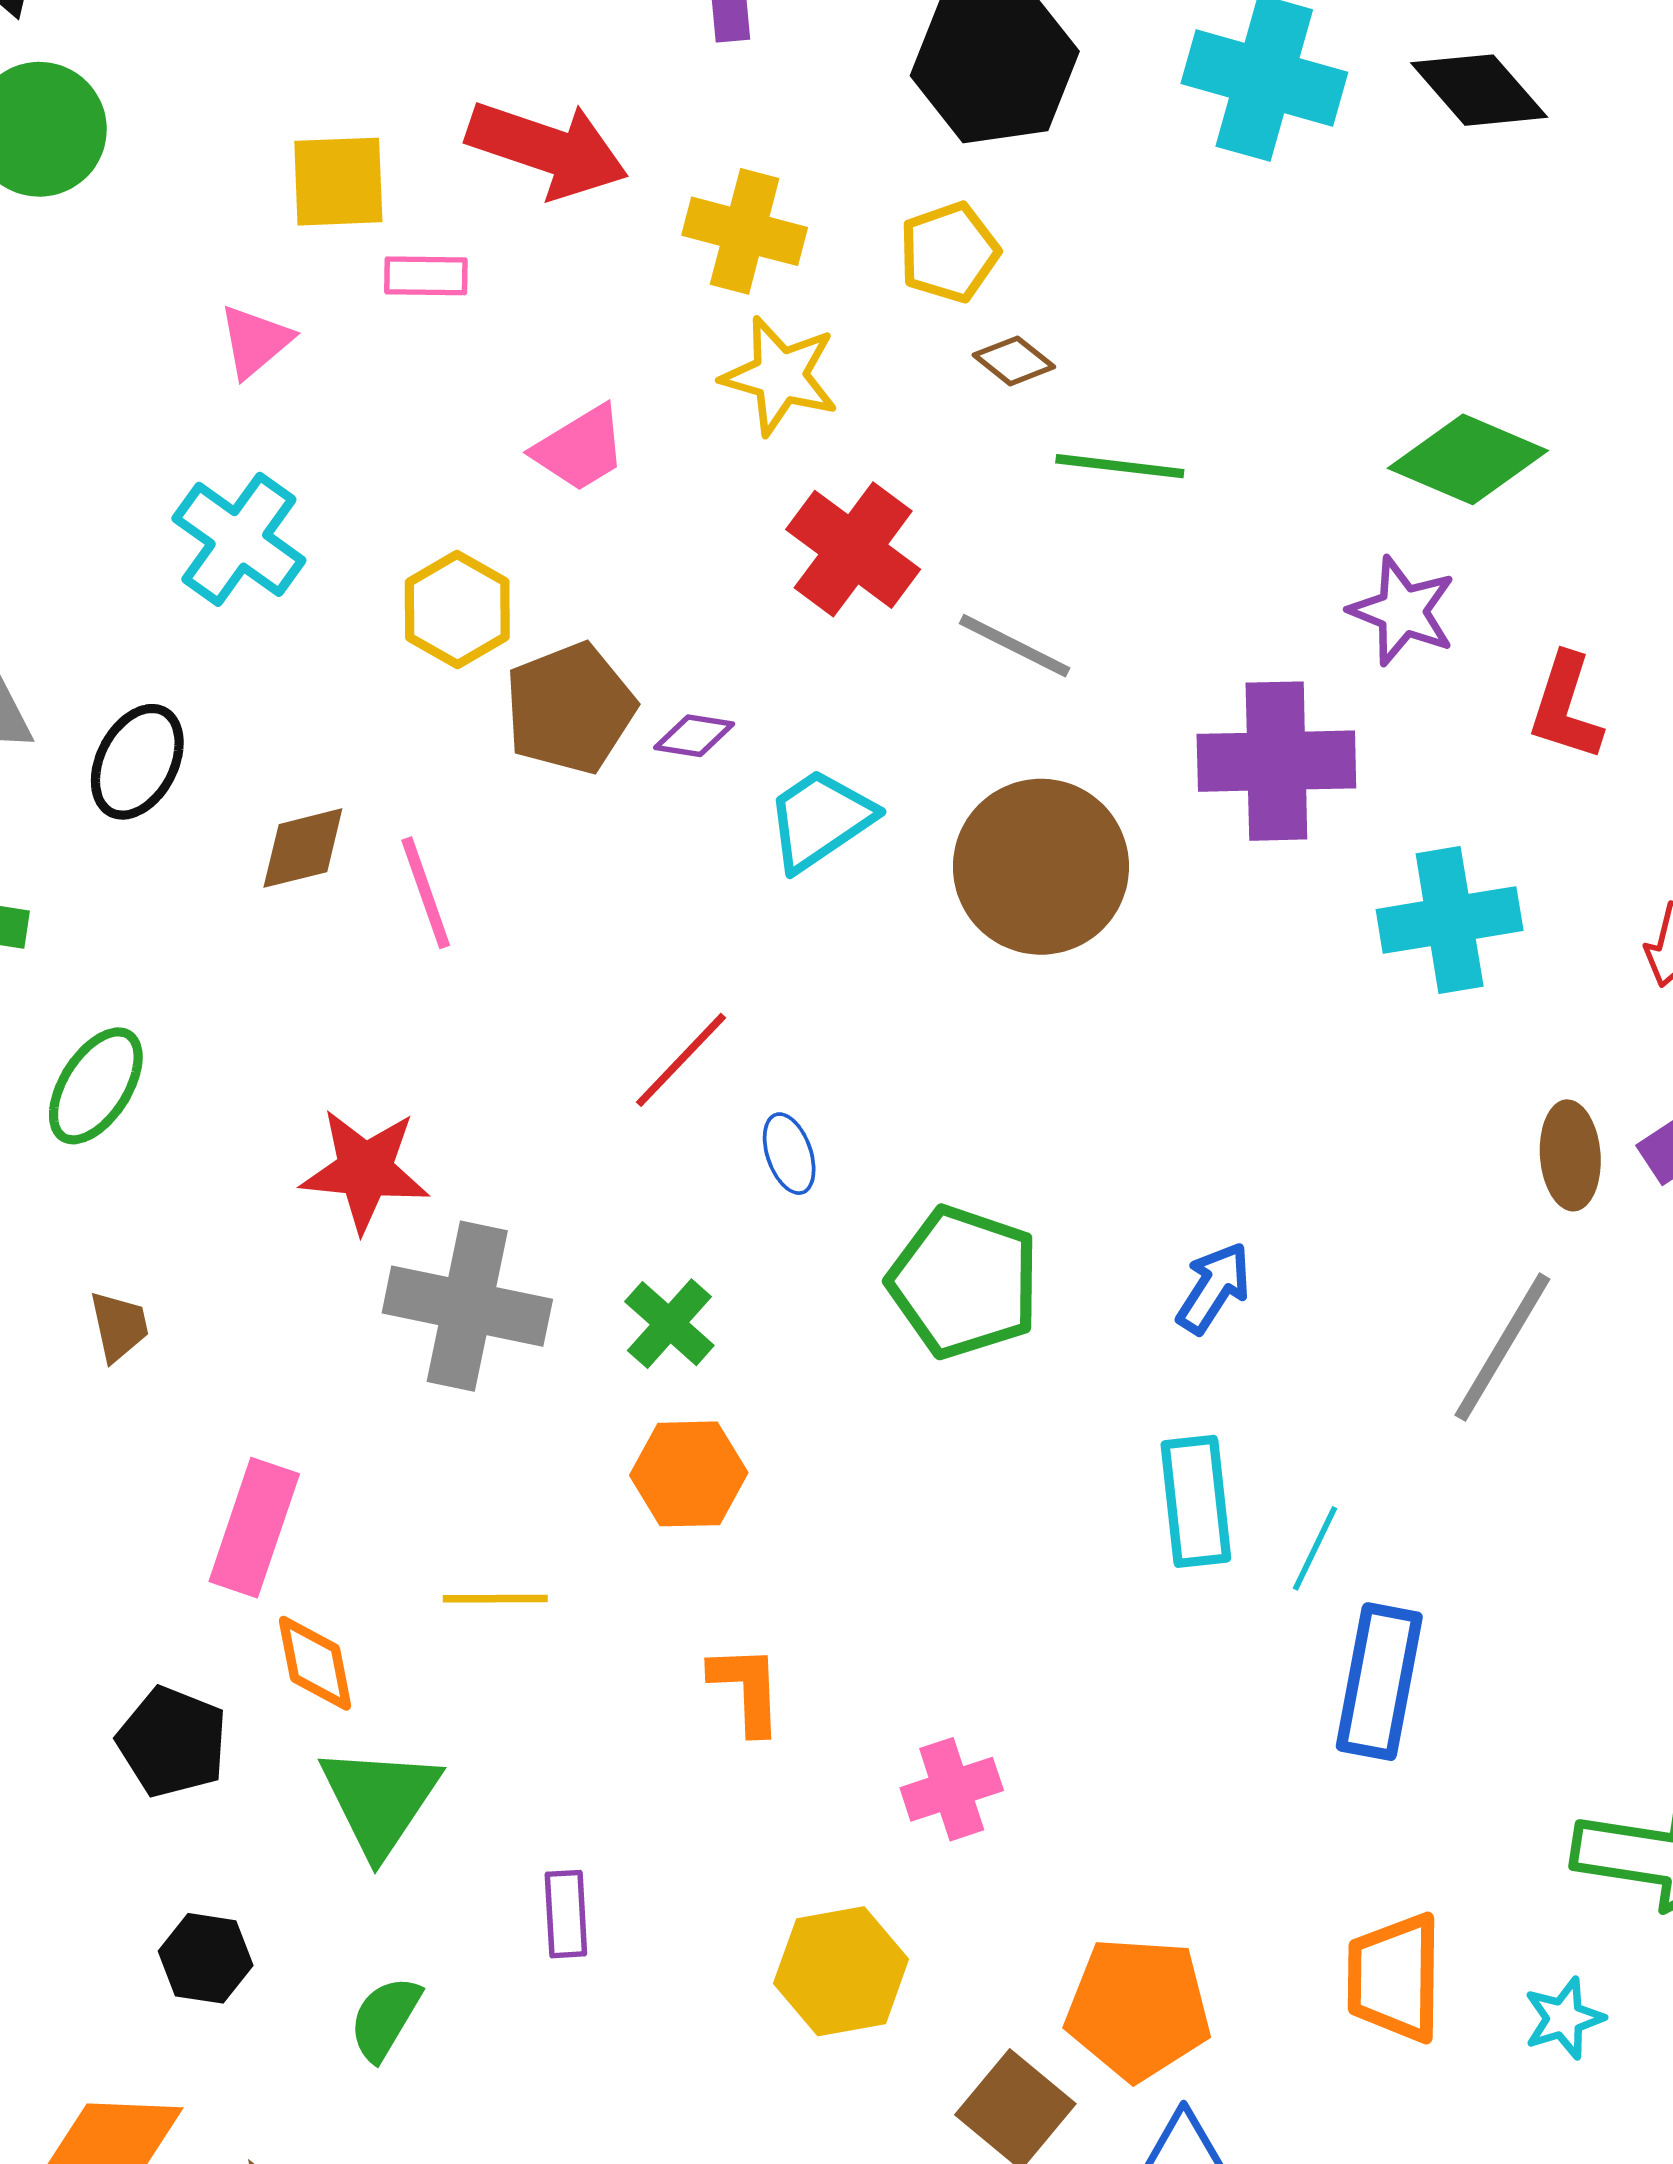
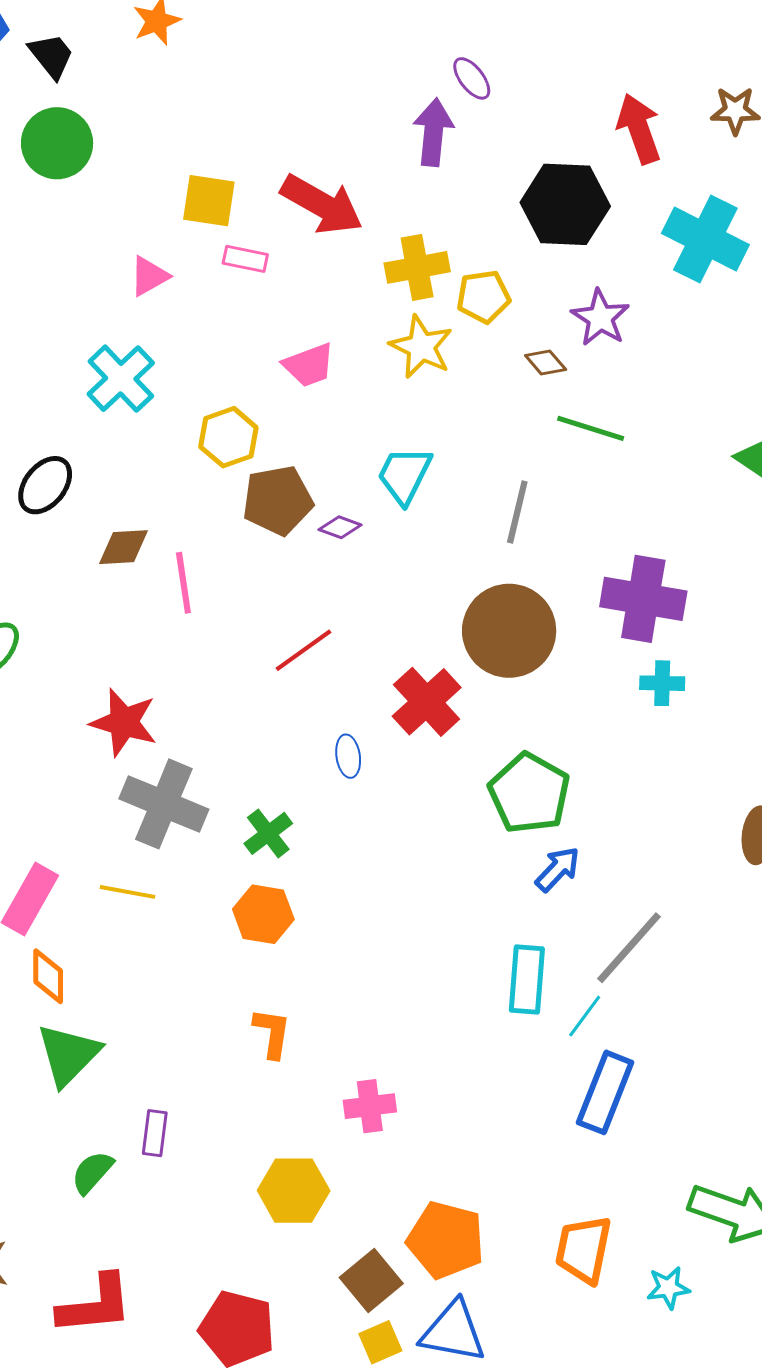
yellow cross: (745, 231) -> (417, 267), turned -36
yellow pentagon: (949, 252) -> (483, 297), moved
red cross: (853, 549) -> (427, 702), moved
purple star: (1402, 611) -> (600, 318), moved
gray line: (1015, 646) -> (517, 512), turned 66
cyan trapezoid: (820, 820) -> (404, 475), moved, turned -40
cyan cross: (1450, 920) -> (662, 683), moved, size x0.6
red line: (681, 1060) -> (304, 650), moved
green pentagon: (964, 1282) -> (529, 793), moved
gray line: (1502, 1347) -> (629, 948), moved
yellow line: (495, 1599) -> (127, 892), moved
green semicircle: (385, 2018) -> (92, 1172), moved

